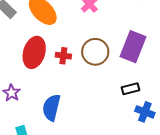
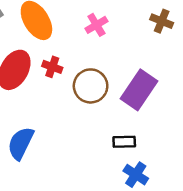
red cross: (63, 56) -> (52, 67), moved

